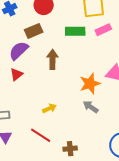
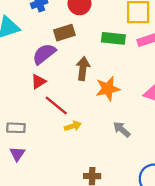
orange star: (90, 84) -> (108, 89), moved
red line: (41, 135) -> (56, 106), moved

